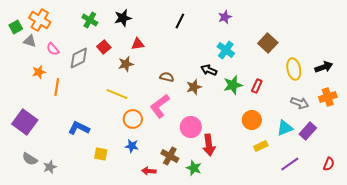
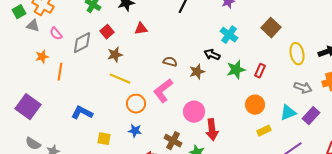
brown star: (126, 64) -> (115, 55), moved

